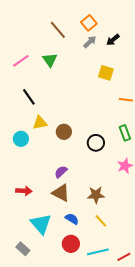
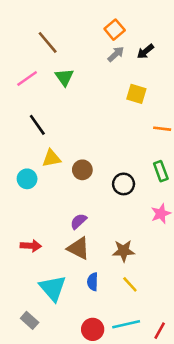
brown line: (58, 30) -> (48, 42), moved
blue semicircle: (72, 219) -> (93, 282), turned -120
red circle: (71, 244) -> (93, 329), moved
red line: (124, 257) -> (160, 331), turned -32

